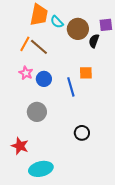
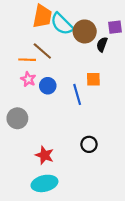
cyan semicircle: (57, 22) -> (62, 24), size x1.6
orange line: (25, 44) -> (27, 60), moved, turned 63
gray circle: (37, 112) -> (17, 118), moved
red star: (20, 146) -> (44, 155), moved

